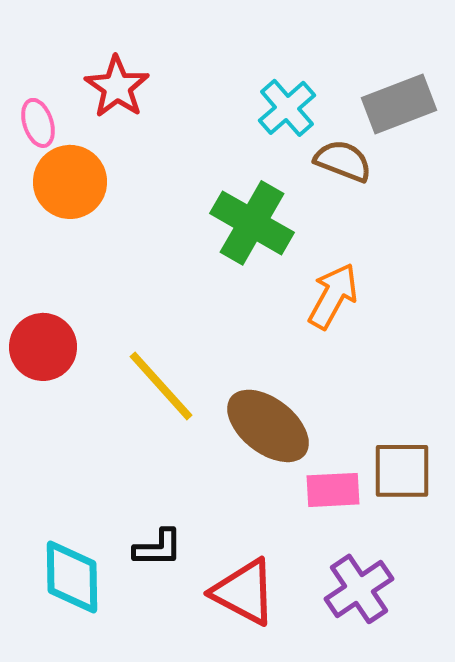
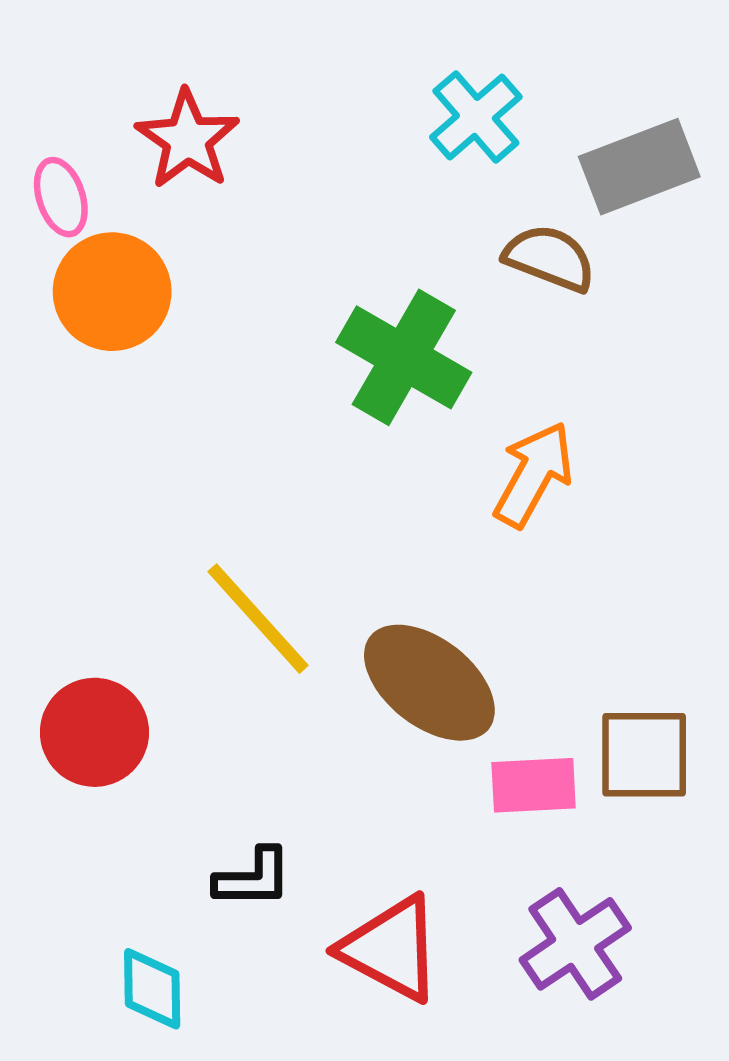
cyan cross: (287, 108) -> (476, 117), moved
red circle: (43, 347) -> (94, 732), moved
cyan diamond: (72, 577) -> (152, 989), moved, size x0.7

